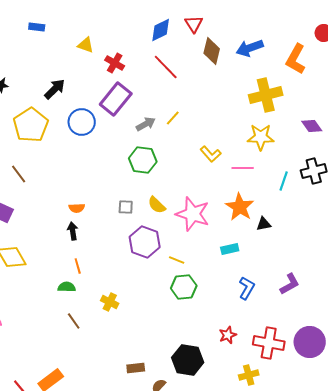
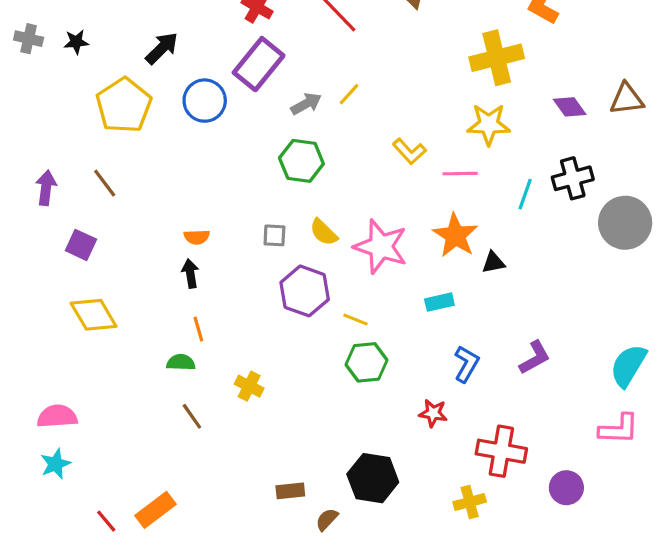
red star: (228, 335) -> (433, 413), moved, turned 30
purple circle: (310, 342) -> (566, 488), moved, size x0.7

